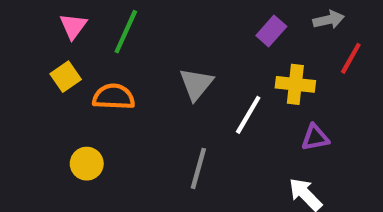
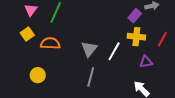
purple rectangle: (271, 31) -> (135, 16), moved
red line: (351, 58) -> (162, 39), moved
gray triangle: (196, 84) -> (89, 49), moved

